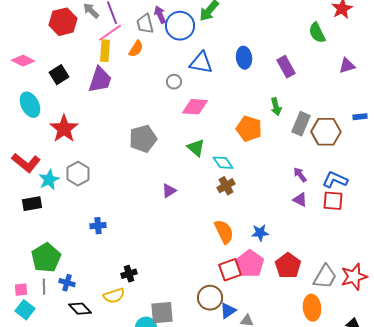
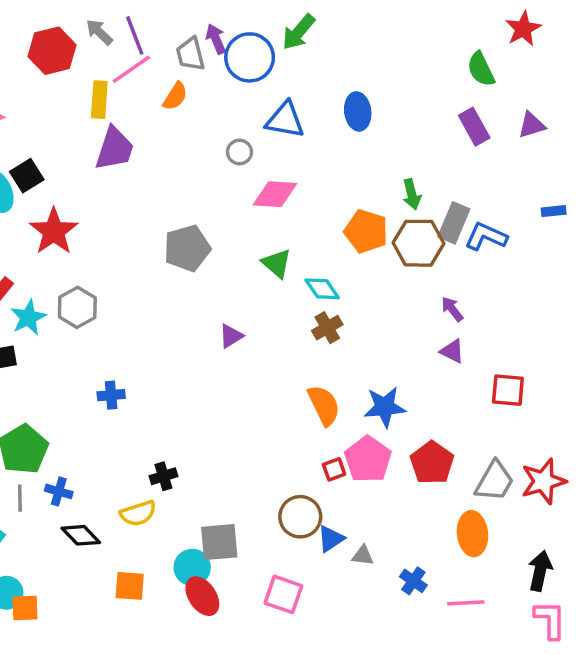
yellow rectangle: (105, 51) -> (99, 100), moved
purple rectangle: (286, 67) -> (474, 127), moved
black square: (59, 75) -> (27, 176), moved
brown hexagon: (326, 132) -> (418, 243), moved
blue L-shape: (335, 180) -> (486, 236), moved
red square: (333, 201) -> (508, 390), moved
blue star: (260, 233) -> (385, 407), size x1.4
red square: (230, 270) -> (334, 469), size x0.6

